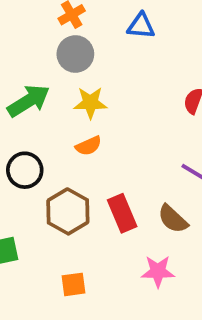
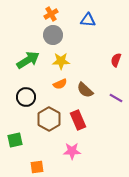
brown semicircle: (173, 219) -> (85, 90), moved
pink star: (158, 271) -> (72, 151), moved
orange square: (74, 284) -> (37, 167), moved

